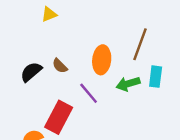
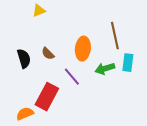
brown line: (140, 44) -> (115, 36), turned -32
black semicircle: (31, 72) -> (24, 59), turned 114

